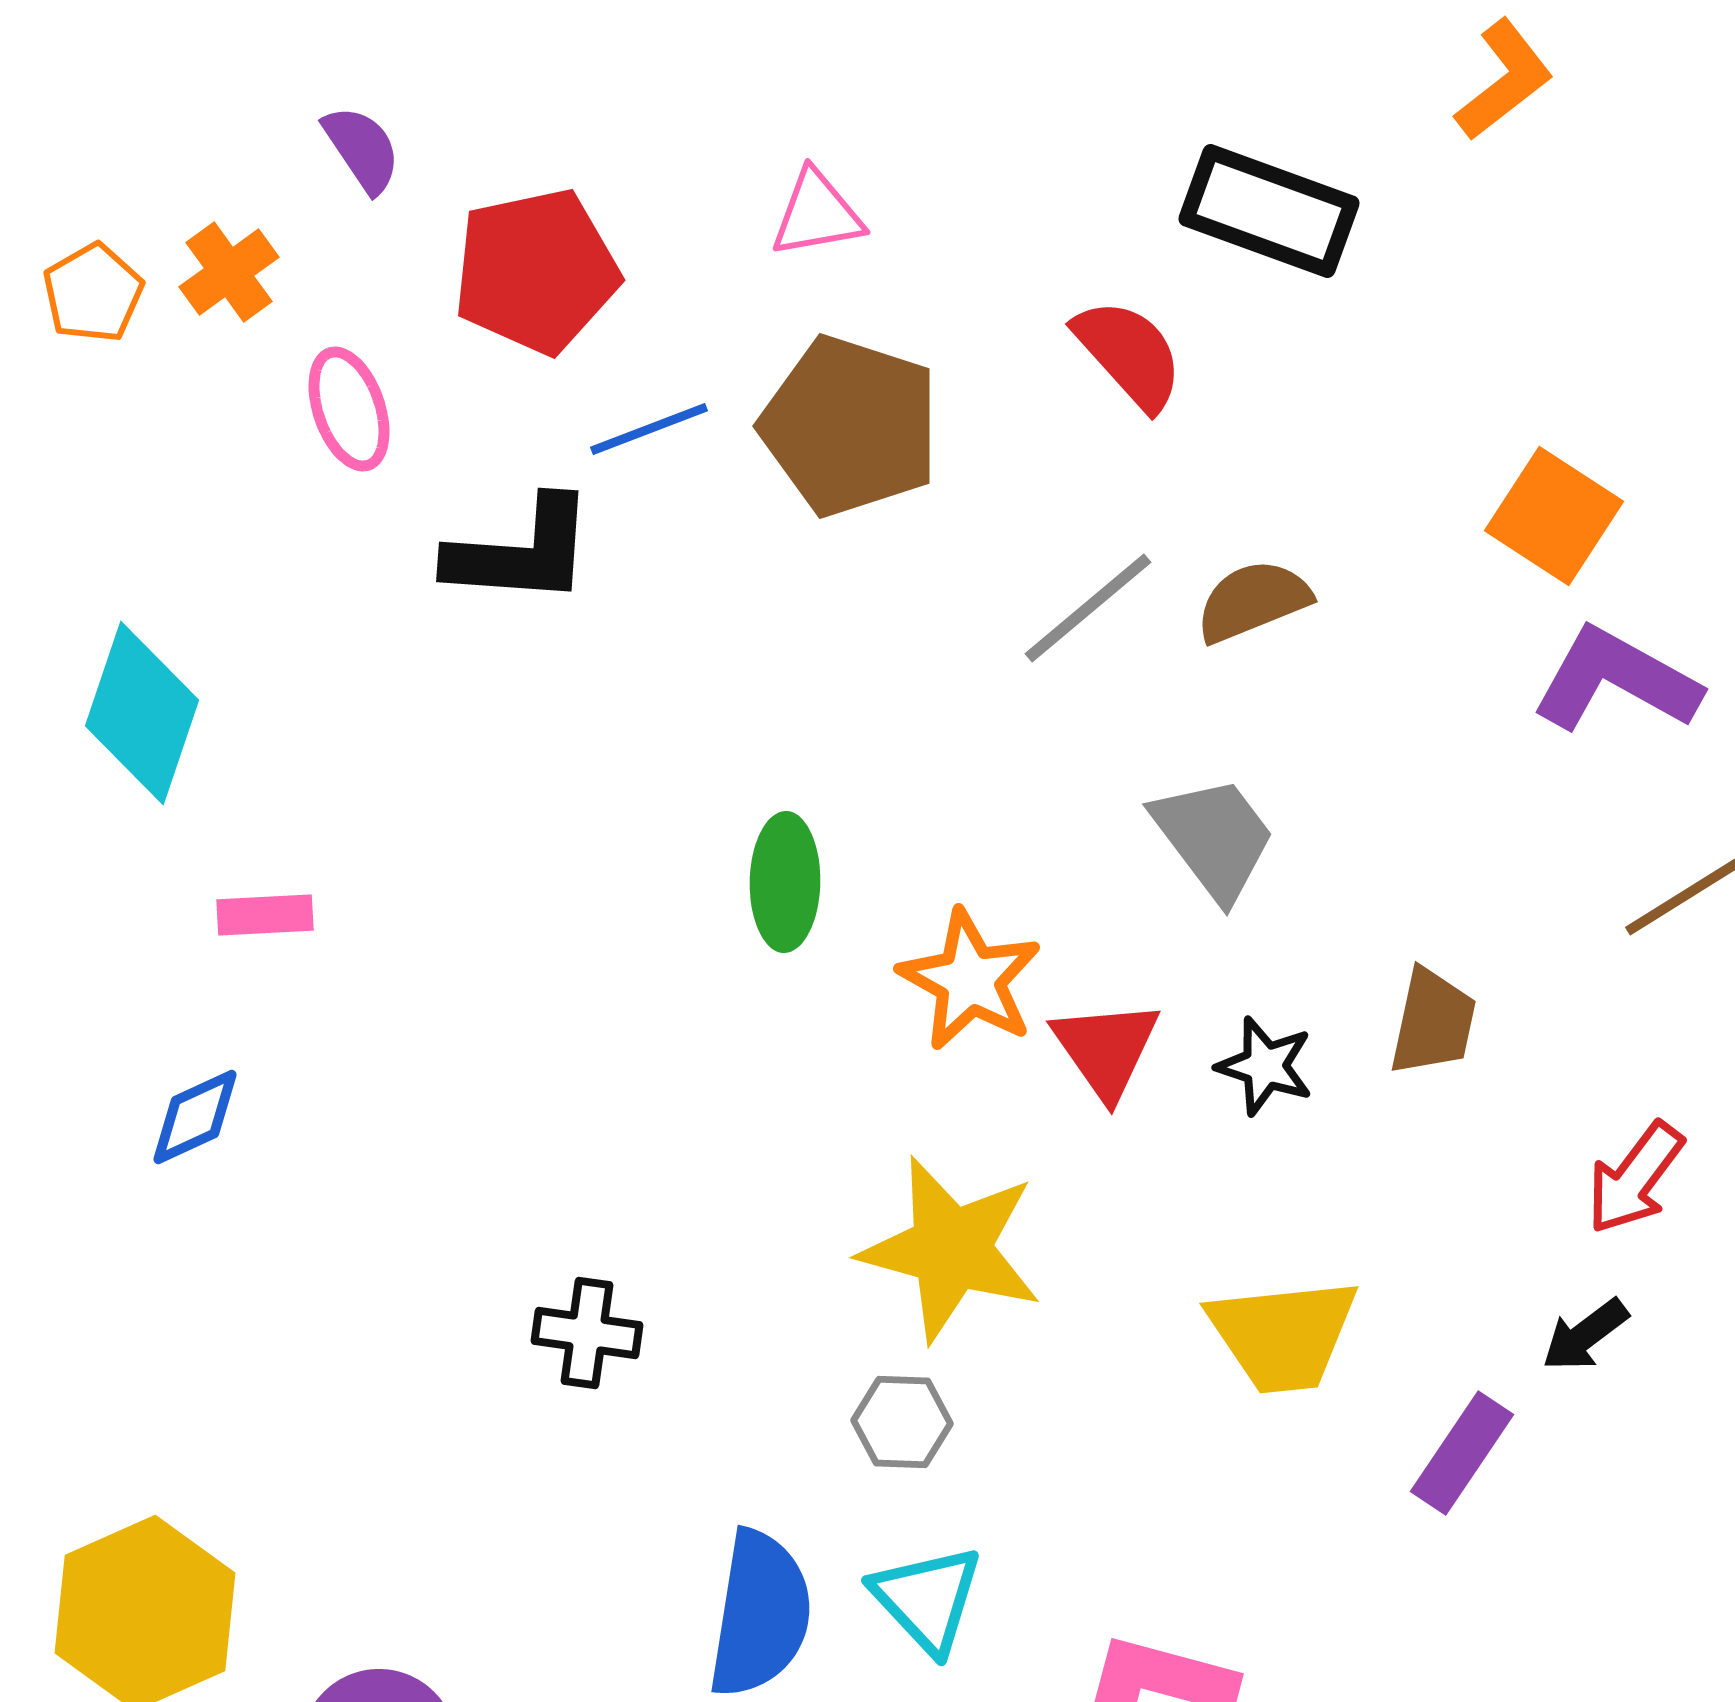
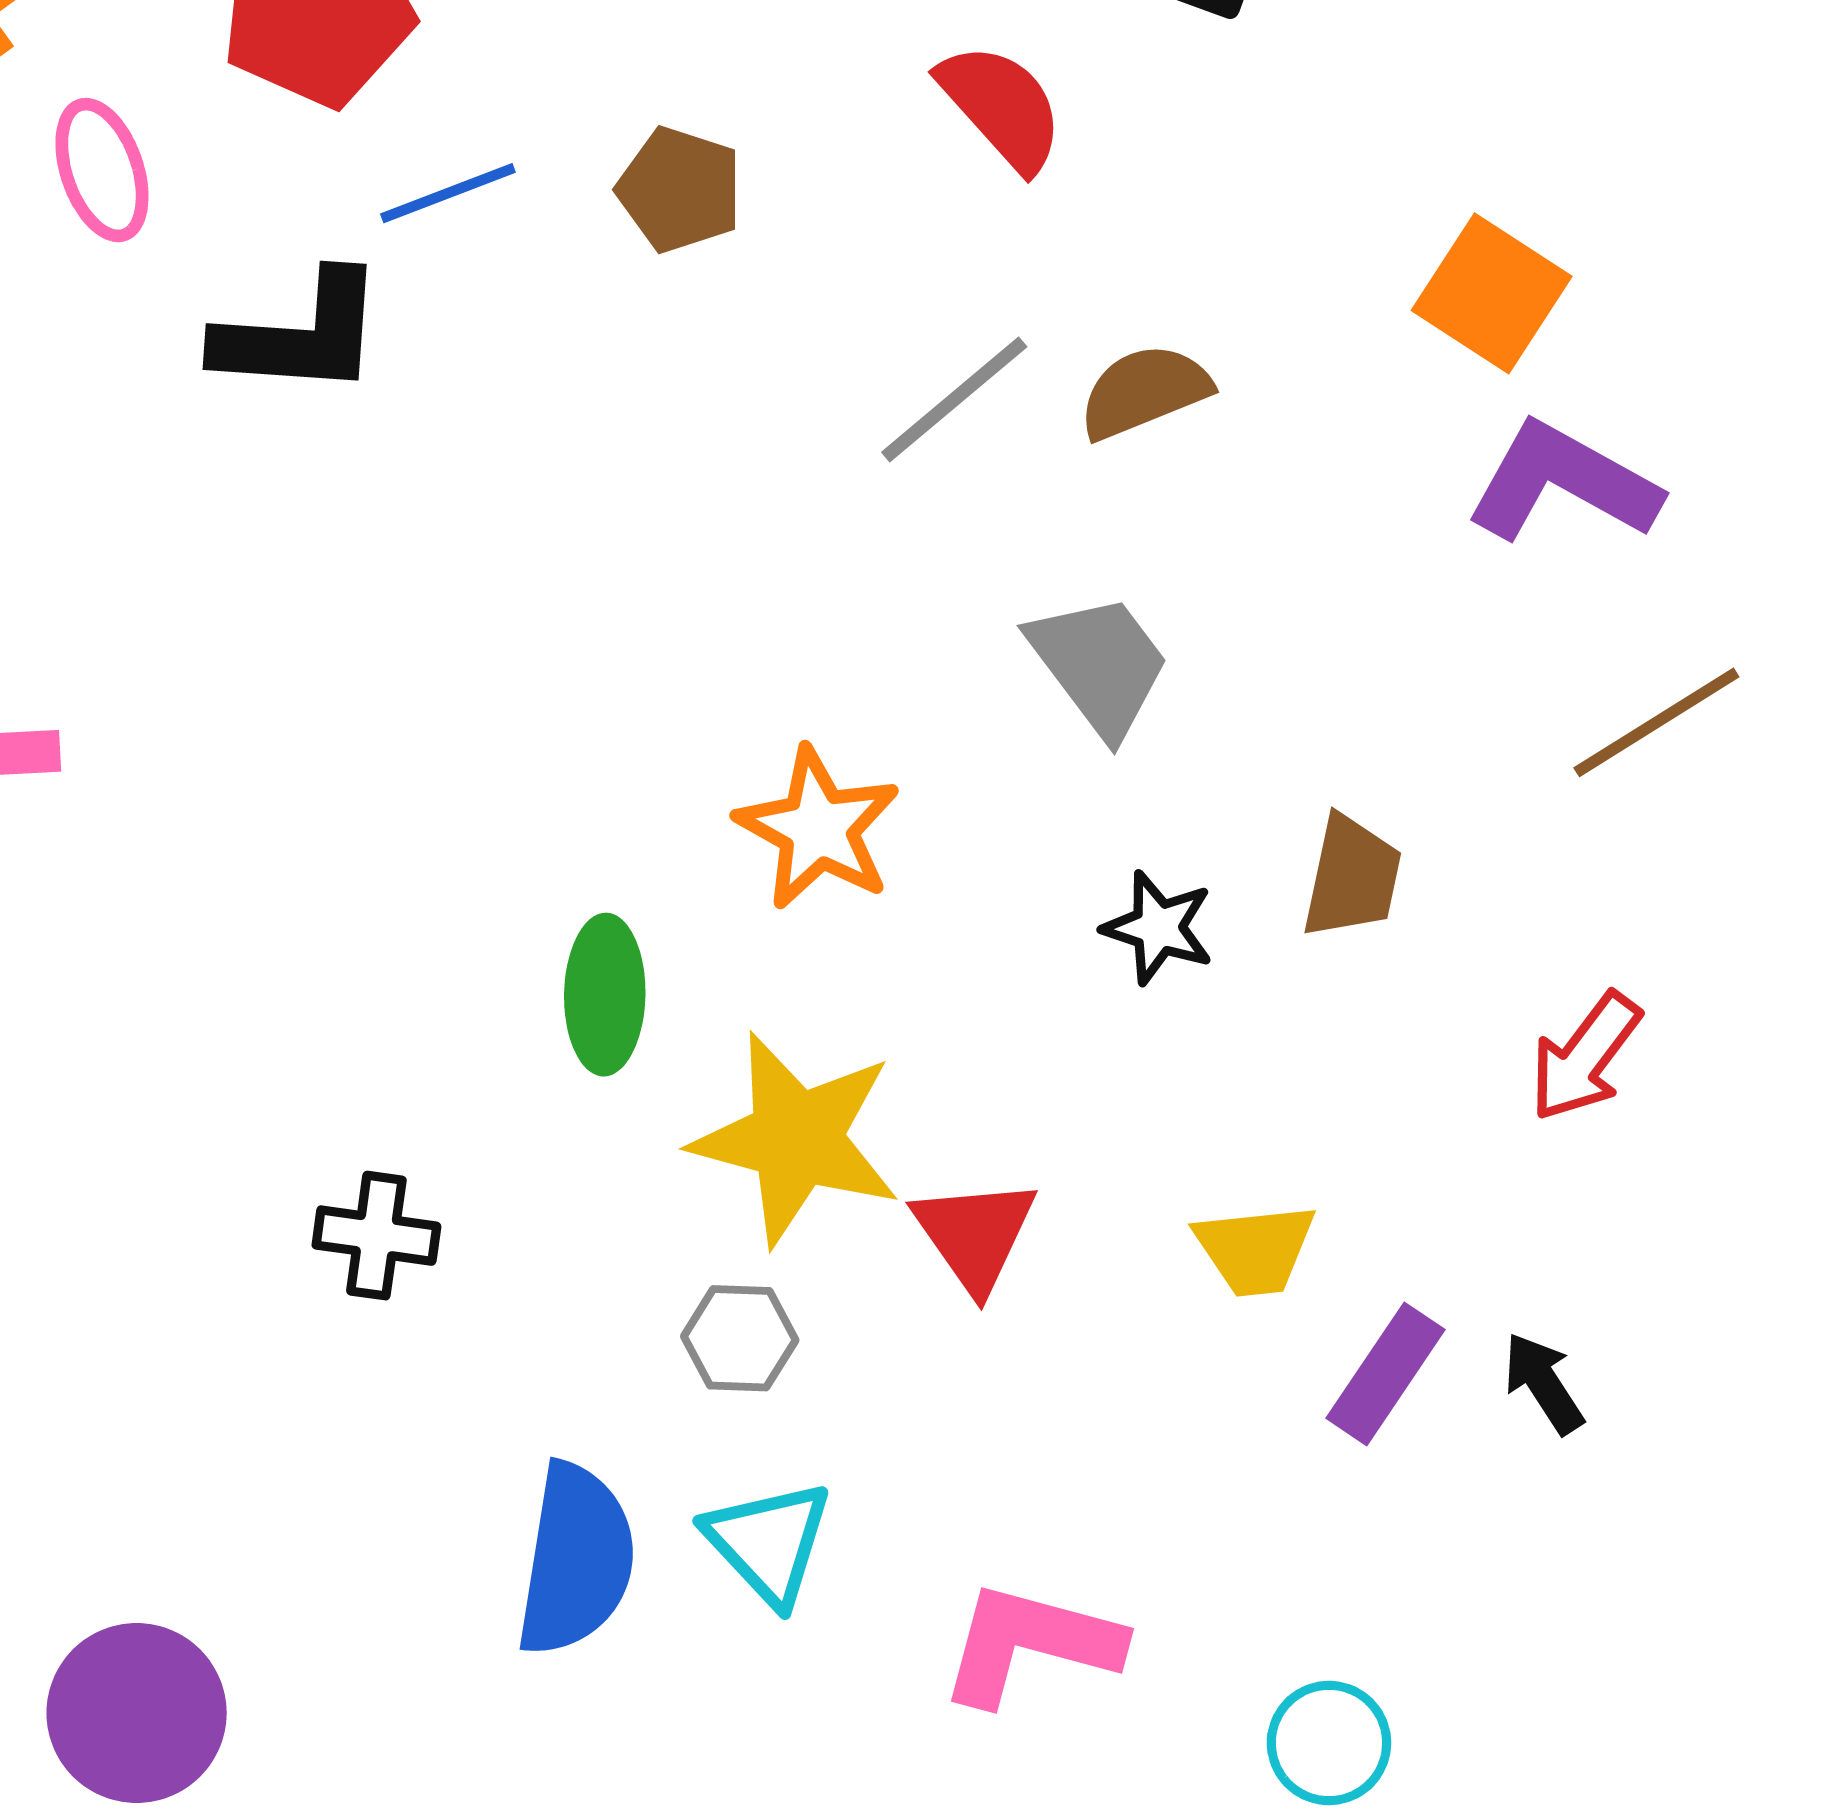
brown pentagon: (850, 426) -> (680, 190), size x0.6
green ellipse: (785, 882) -> (605, 995), moved
red triangle: (1106, 1049) -> (975, 1234), moved
yellow trapezoid: (1283, 1335) -> (1255, 1249), moved, size x0.7
black arrow: (1585, 1335) -> (1543, 1383), moved, turned 94

